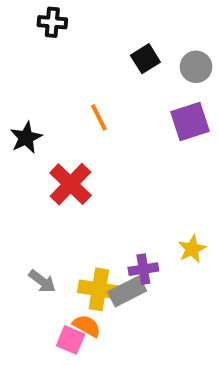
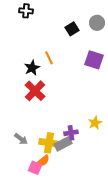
gray circle: (196, 67) -> (97, 23), moved
purple square: (190, 121) -> (94, 60), turned 36
black star: (26, 138) -> (32, 68), moved
orange semicircle: (87, 326) -> (43, 161), turned 112

